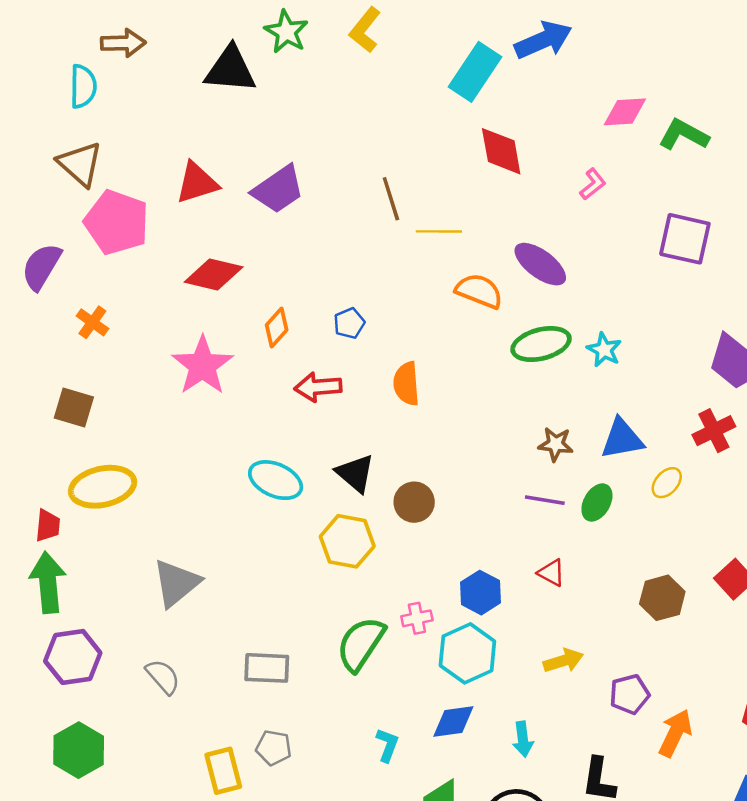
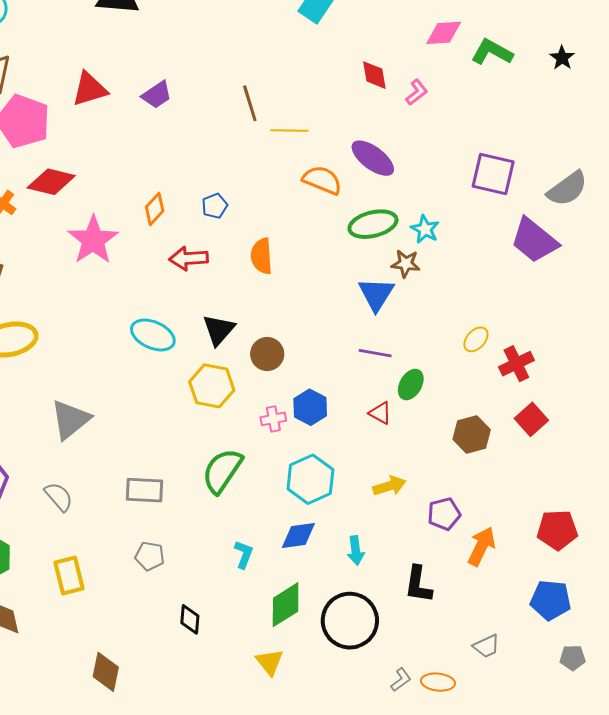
red diamond: (501, 151) -> (374, 75), moved, size x0.7
purple trapezoid: (278, 189) -> (157, 95), size x0.7
purple square: (685, 239) -> (493, 174), moved
red diamond: (214, 275) -> (51, 182), moved
red cross: (714, 431) -> (516, 364), moved
blue triangle: (622, 439) -> (376, 294), moved, turned -48
brown star: (556, 444) -> (406, 264), moved
black triangle: (355, 473) -> (219, 330), turned 30
green ellipse: (597, 502) -> (411, 384), moved
blue hexagon: (480, 593) -> (310, 407), moved
pink cross: (417, 618) -> (273, 419), moved
yellow rectangle: (223, 771) -> (69, 575), moved

